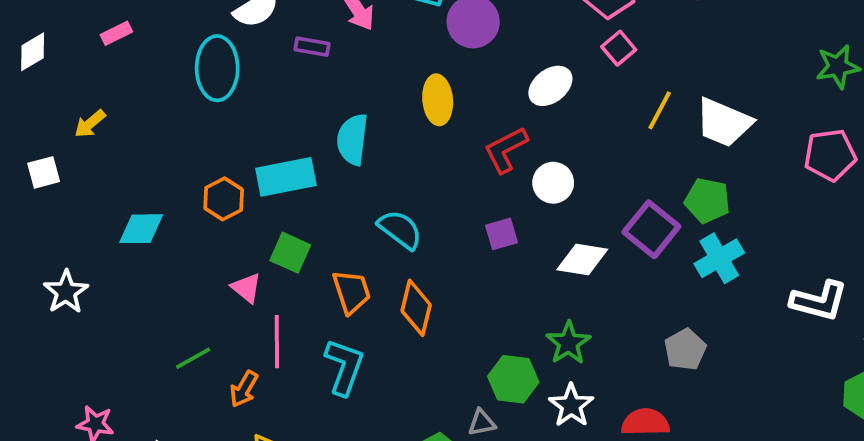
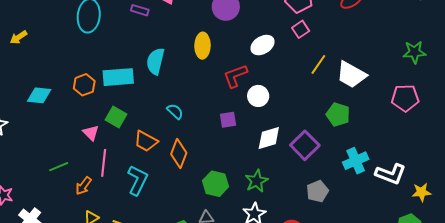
purple square: (651, 229) -> (305, 145), moved
cyan semicircle: (400, 230) -> (175, 111), size x0.7
cyan cross: (719, 258) -> (356, 161), moved
white diamond: (582, 260) -> (269, 138), turned -32
orange trapezoid: (352, 292) -> (146, 141), turned 130
green hexagon: (513, 379) -> (216, 184), moved

